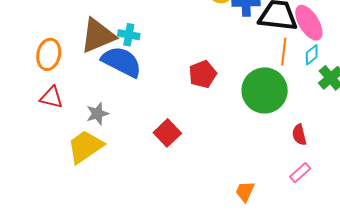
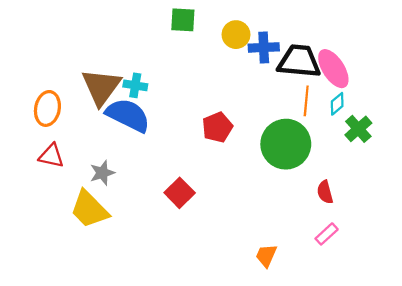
brown triangle: (98, 36) -> (101, 87), turned -30
yellow trapezoid: (85, 147) -> (89, 209), turned -99

